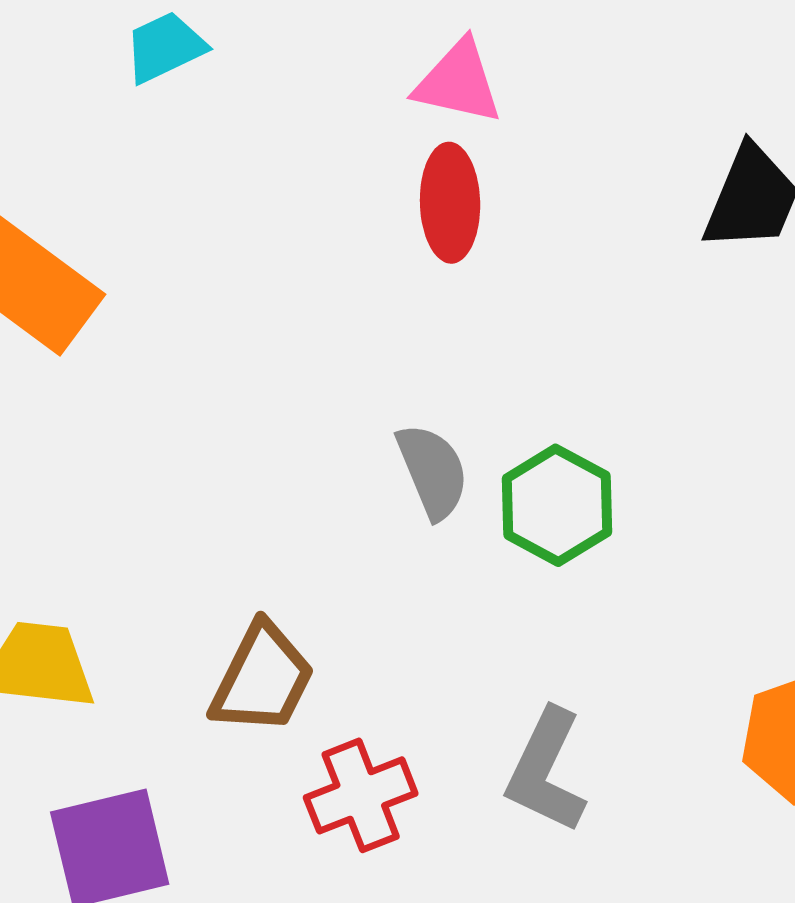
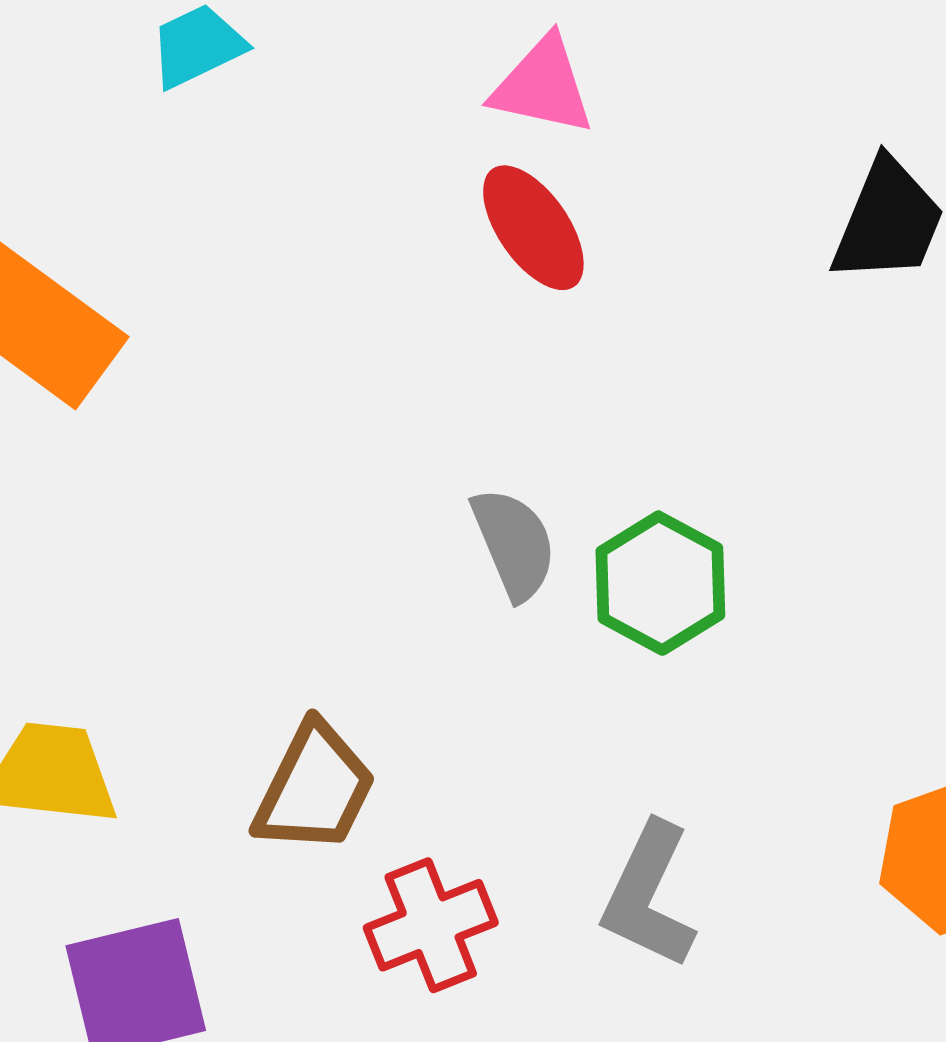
red ellipse: (450, 203) -> (533, 228), turned -33

